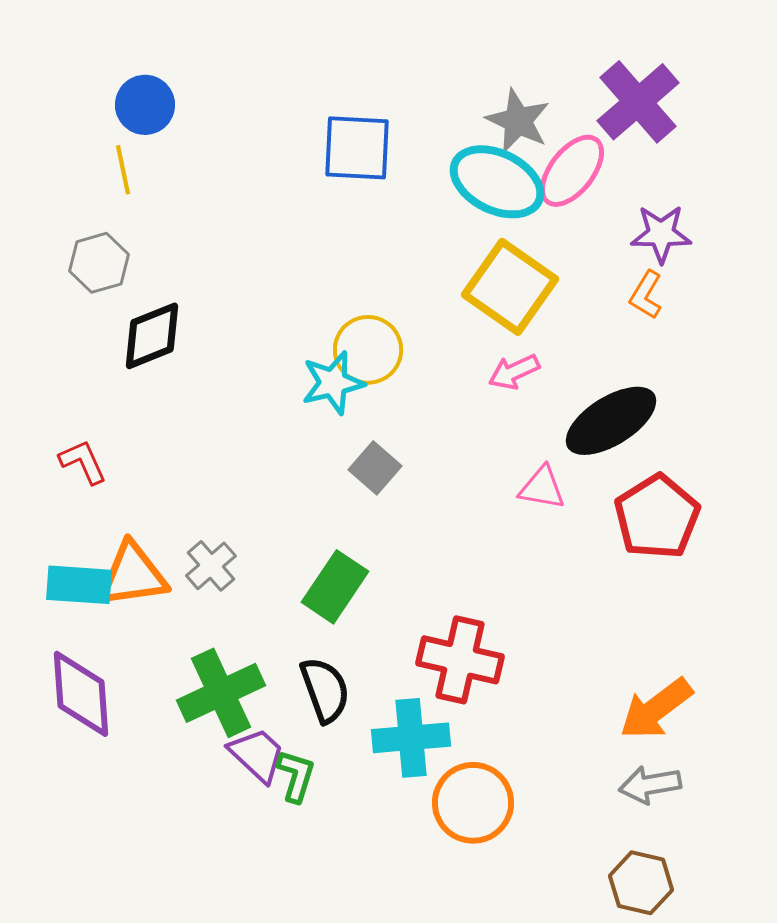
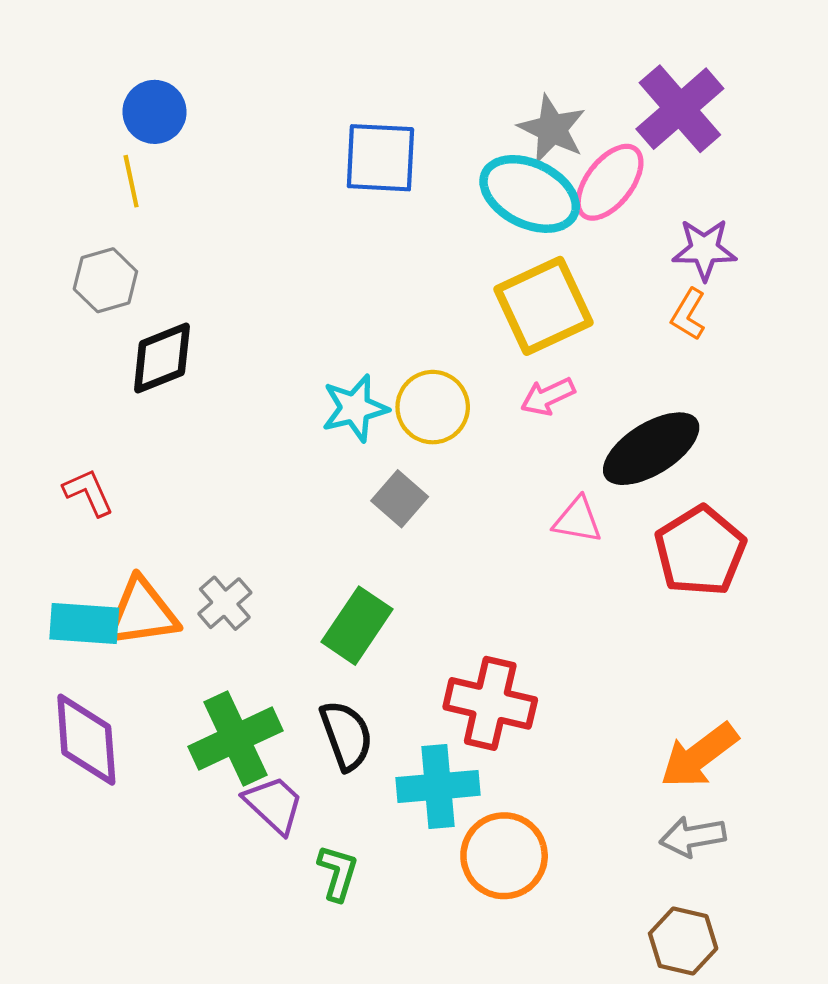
yellow square: (510, 287) -> (543, 306), turned 30
yellow circle: (368, 350) -> (433, 407), moved
green L-shape: (296, 776) -> (338, 873), moved

